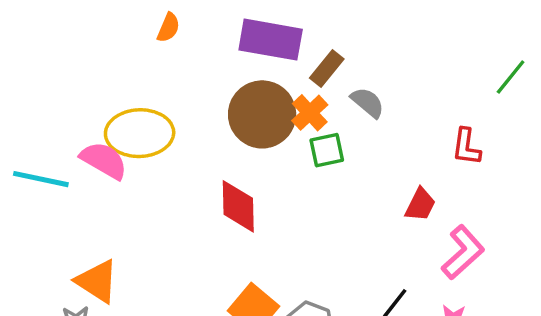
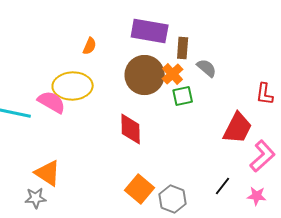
orange semicircle: (168, 28) -> (90, 46), moved
brown rectangle: (327, 68) -> (183, 48), turned -35
red trapezoid: (420, 205) -> (238, 128), size x1.6

